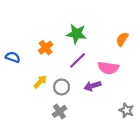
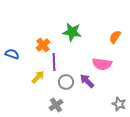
purple line: (78, 60) -> (54, 62), moved, turned -48
purple arrow: (92, 86) -> (87, 81), turned 63
gray circle: (62, 87) -> (66, 82), moved

